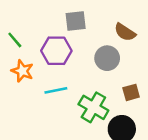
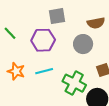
brown semicircle: (125, 32) -> (96, 23), turned -42
orange star: (22, 71) -> (16, 71), moved

